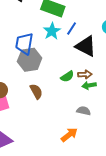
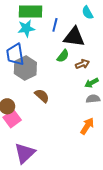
cyan star: (52, 31) -> (26, 28), moved, turned -30
green semicircle: (67, 76) -> (63, 56), moved
green arrow: (89, 85) -> (91, 83), moved

